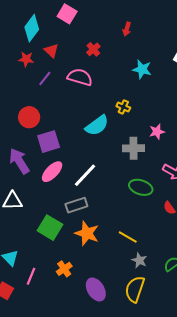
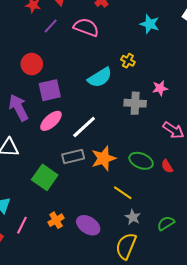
green ellipse: (141, 187) -> (141, 161), moved
orange star: (87, 233) -> (104, 158), moved, turned 30
purple ellipse: (96, 289) -> (88, 225), moved, turned -30

